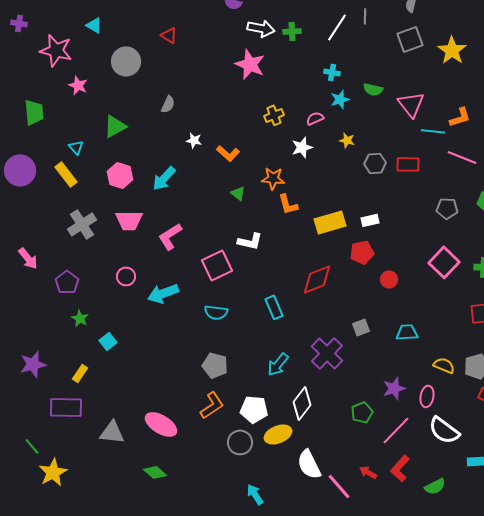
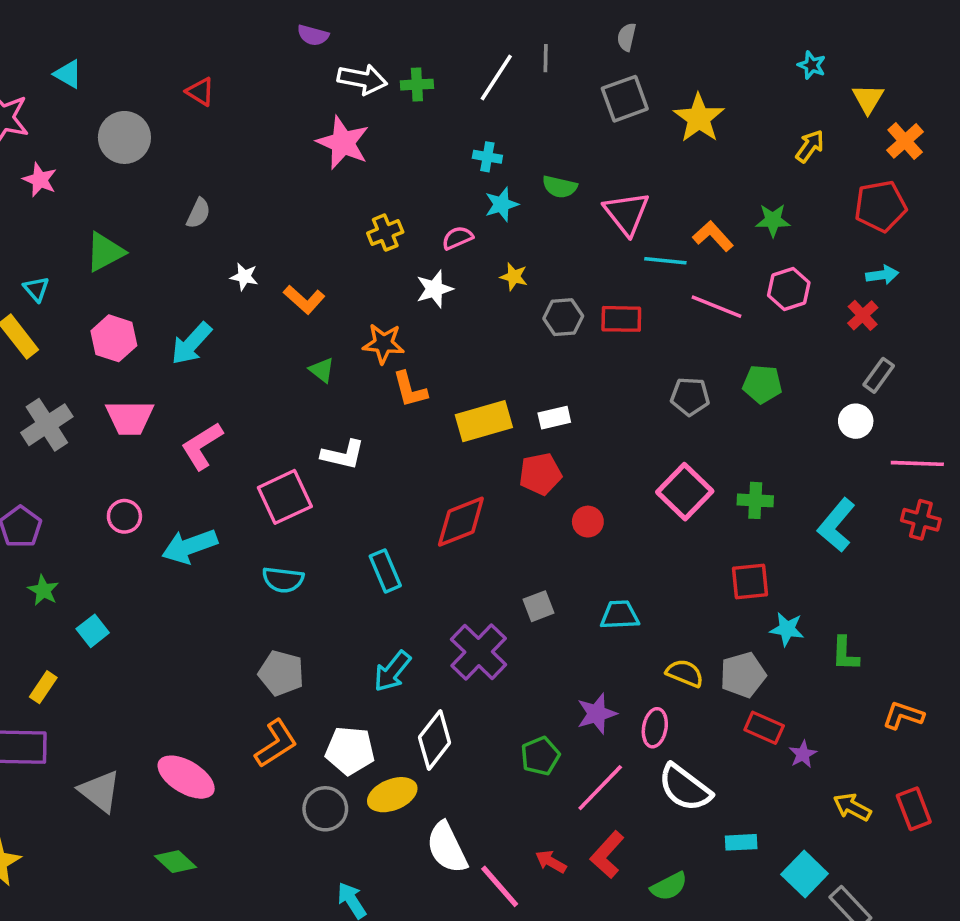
orange L-shape: (460, 117) -> (713, 236), turned -115
gray triangle: (112, 432) -> (100, 791), turned 32

